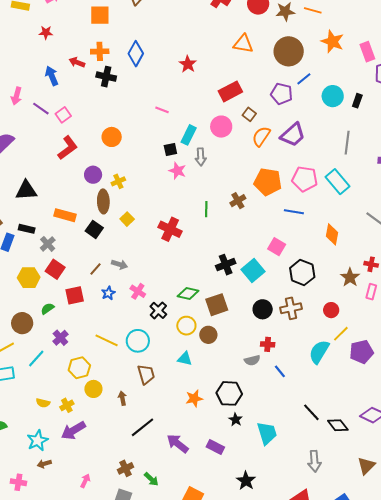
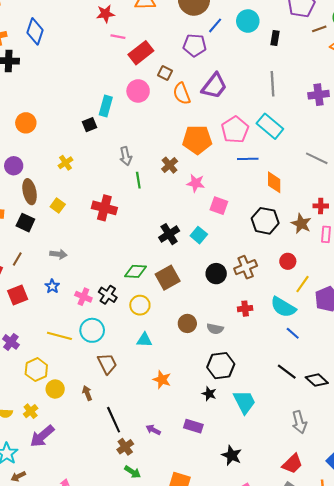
red star: (188, 64) -> (105, 14), moved, turned -30
cyan circle: (333, 96) -> (248, 21), moved
pink line: (162, 110) -> (118, 37), moved
orange semicircle: (261, 136) -> (182, 94), turned -45
gray arrow: (201, 157) -> (126, 156), moved
pink star: (177, 171) -> (196, 183), moved
pink pentagon: (305, 179) -> (235, 130), turned -30
yellow cross: (118, 181) -> (66, 163), moved
blue line: (294, 212) -> (248, 159), moved
brown line: (96, 269) -> (17, 259), moved
cyan square: (253, 271) -> (199, 235), size x0.7
black hexagon: (302, 273) -> (265, 221), moved
pink cross: (138, 291) -> (83, 297), moved
brown circle: (208, 335) -> (187, 323), moved
red cross: (268, 344) -> (245, 309), moved
cyan semicircle: (319, 352) -> (283, 307), turned -80
gray semicircle: (252, 360) -> (215, 329), turned 35
blue line: (280, 371) -> (293, 333), moved
black hexagon: (229, 393) -> (221, 366), moved
orange star: (194, 398) -> (162, 380), turned -30
black line: (143, 427) -> (114, 420), turned -65
purple arrow: (178, 444) -> (153, 430), size x0.6
brown cross: (125, 468) -> (125, 447), moved

